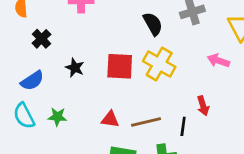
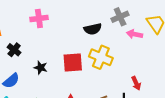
black semicircle: (153, 24) -> (93, 29), turned 114
pink arrow: (218, 61) -> (135, 34), moved

